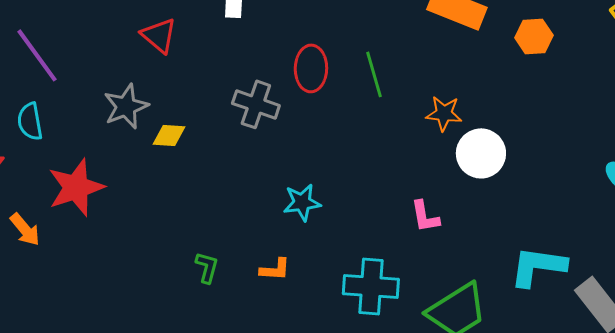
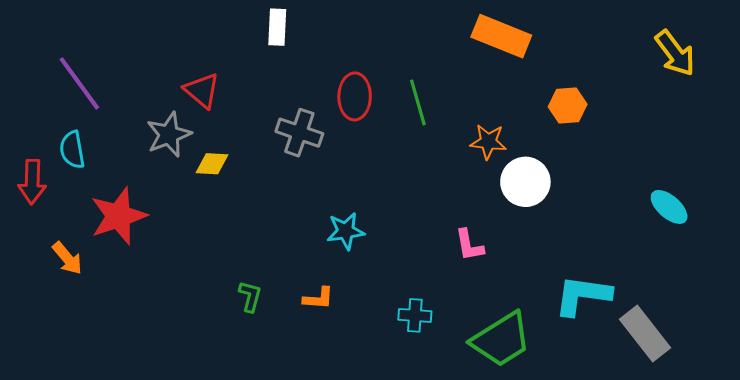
red triangle: (159, 35) -> (202, 90), moved
orange hexagon: (534, 36) -> (568, 105), moved
cyan cross: (371, 286) -> (415, 315), size x0.6

